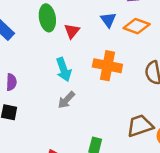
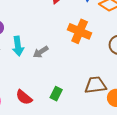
cyan arrow: (64, 69) -> (18, 46), moved

